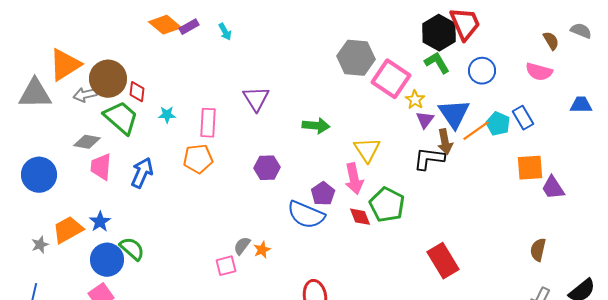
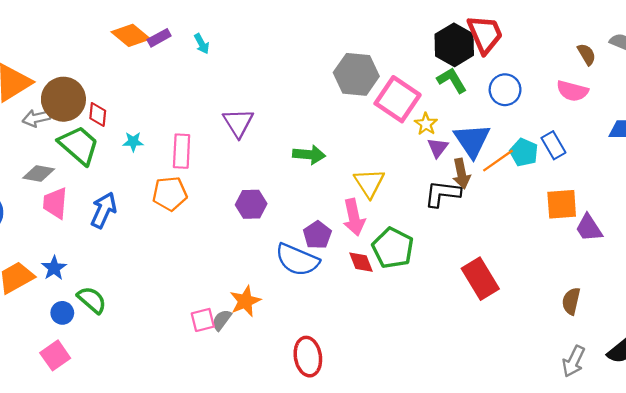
gray semicircle: (242, 246) -> (222, 320), moved
orange star: (262, 250) -> (245, 301), size x1.5
blue circle: (107, 260) -> (62, 313), size x0.6
red rectangle: (443, 261) -> (480, 279), moved

